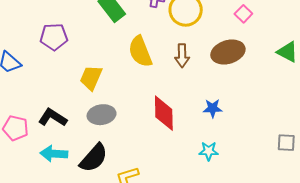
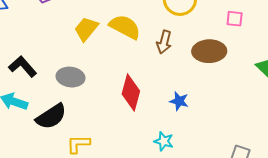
pink square: (243, 14) -> (235, 19), turned 36
yellow semicircle: (140, 52) -> (125, 27), turned 124
yellow trapezoid: (91, 78) -> (86, 29), moved

